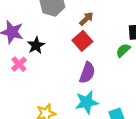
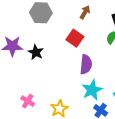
brown arrow: (86, 19) -> (85, 12), moved
pink cross: (19, 64) -> (28, 101), moved

